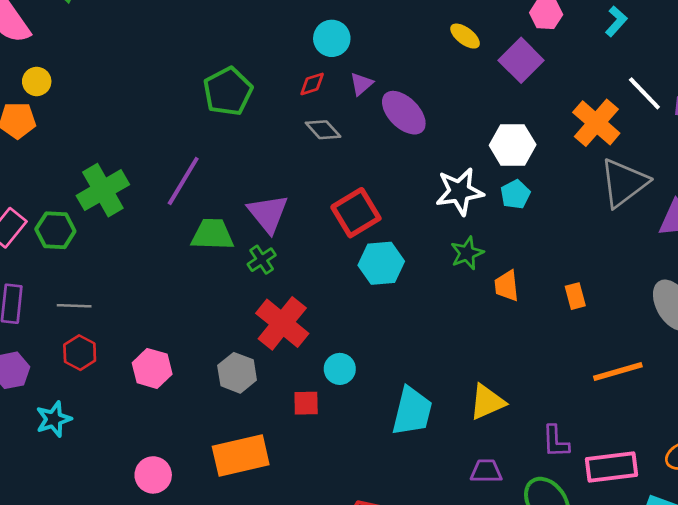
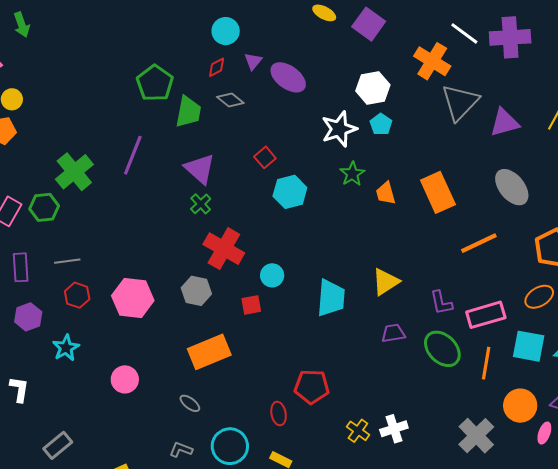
red square: (356, 213) -> (265, 157), size x0.6
green trapezoid: (212, 234) -> (188, 112), moved, turned 108
orange rectangle: (575, 296) -> (438, 192), size x2.0
pink hexagon: (152, 368) -> (133, 298), size x1.4
pink circle: (153, 475) -> (125, 379), moved

